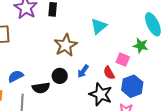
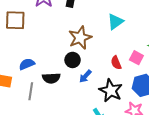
blue arrow: (83, 71) -> (85, 76), moved
red semicircle: (109, 73) -> (116, 63), moved
black circle: (60, 76) -> (73, 60), moved

